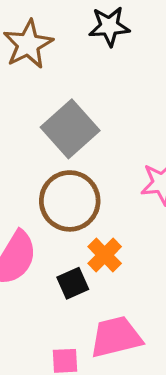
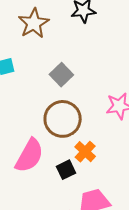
gray square: (70, 129) -> (61, 75), size x0.7

